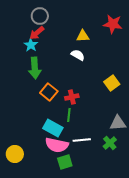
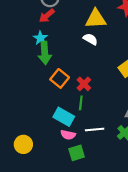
yellow triangle: (83, 36) -> (96, 19), size x1.5
cyan star: (31, 45) -> (40, 38), moved
red cross: (72, 97) -> (84, 84), turned -32
pink semicircle: (57, 145) -> (68, 135), size x0.6

